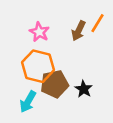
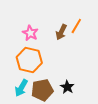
brown pentagon: (54, 84) -> (42, 90), moved
black star: (84, 89) -> (67, 87), moved

